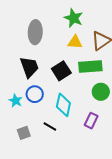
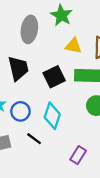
green star: (74, 18) -> (61, 15), moved
blue circle: (35, 94) -> (20, 111), moved
purple rectangle: (91, 121) -> (78, 155), moved

